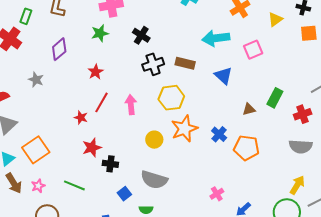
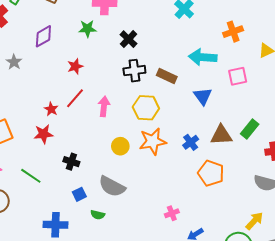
brown triangle: (249, 109) -> (221, 135), size x1.6
blue cross: (219, 134) -> (191, 142), moved
red star: (92, 148) -> (43, 134), moved

